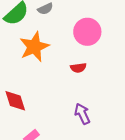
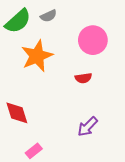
purple arrow: (82, 114) -> (88, 127), turned -110

